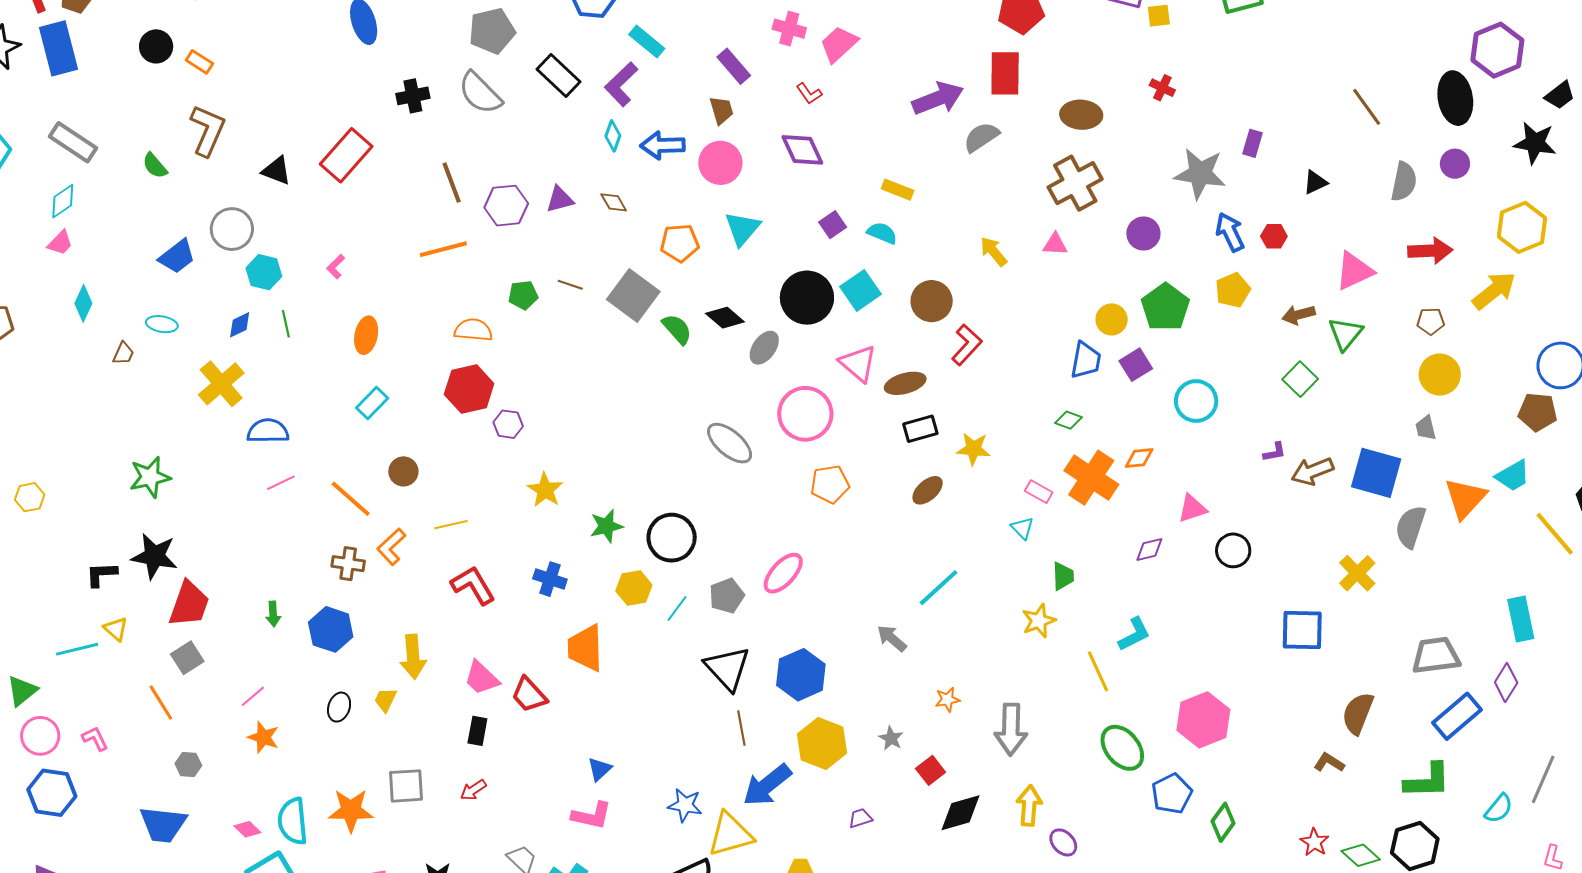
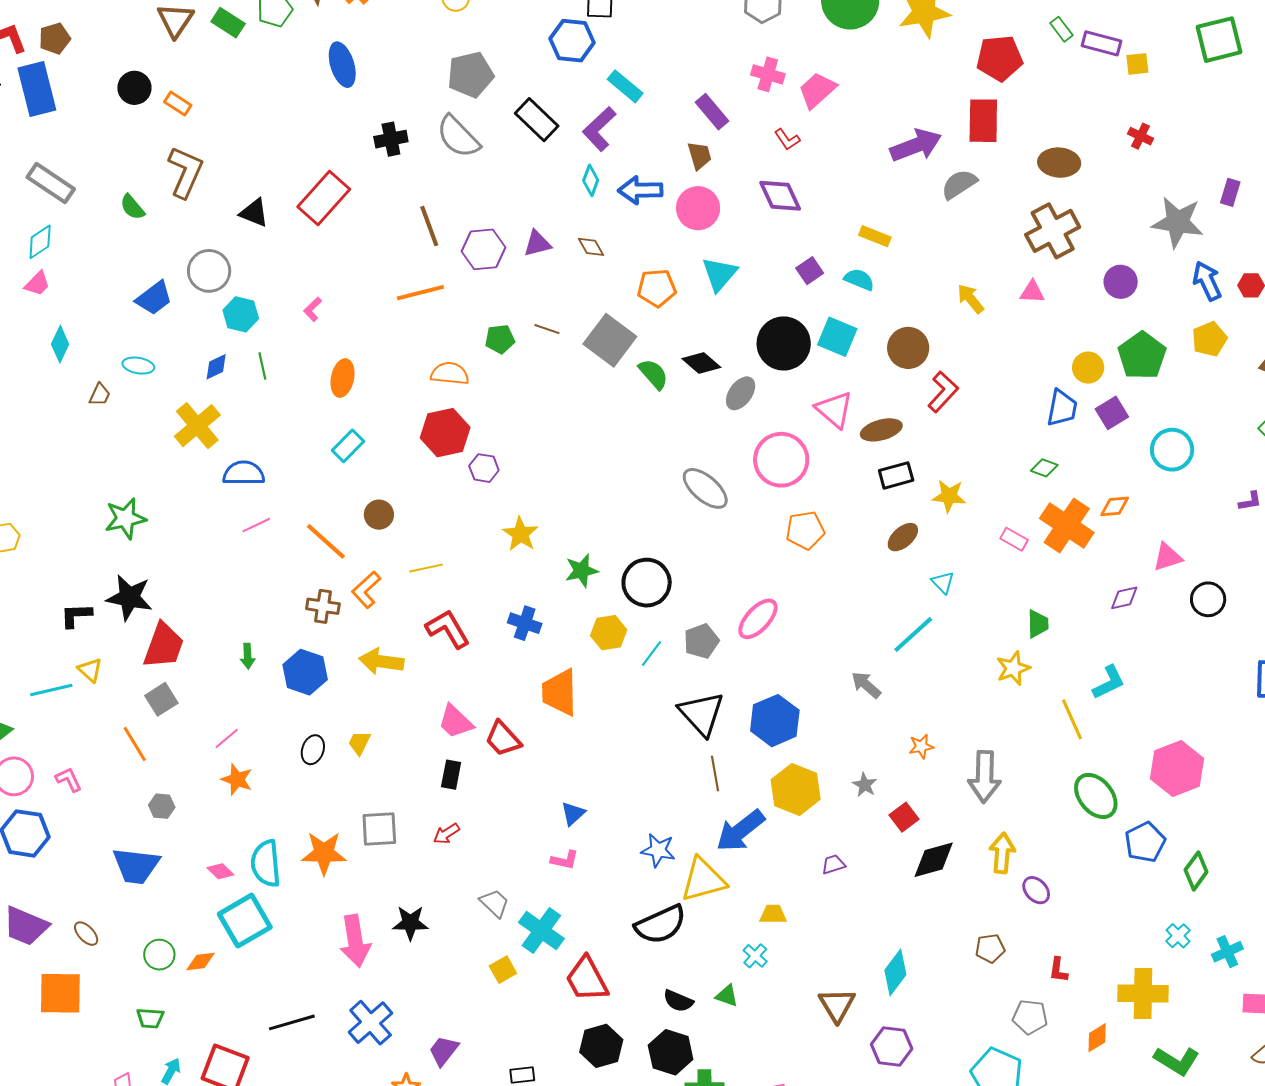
cyan square: (861, 290) -> (837, 337), turned -33
cyan triangle: (1022, 528) -> (943, 582), moved
yellow arrow: (413, 657) -> (381, 661), moved, turned 102
pink L-shape: (592, 816) -> (565, 860), size x0.7

